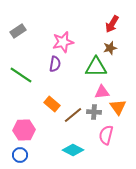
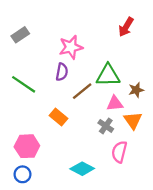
brown star: (110, 48) -> (136, 90), moved
gray cross: (94, 112) -> (106, 126), turned 32
brown line: (73, 115) -> (82, 91), moved

